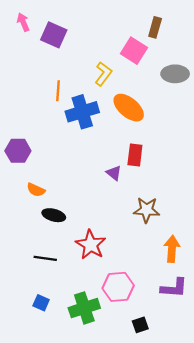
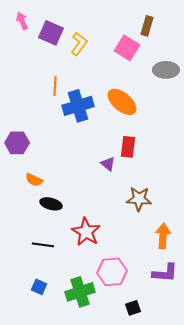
yellow L-shape: (103, 74) -> (79, 44), moved

